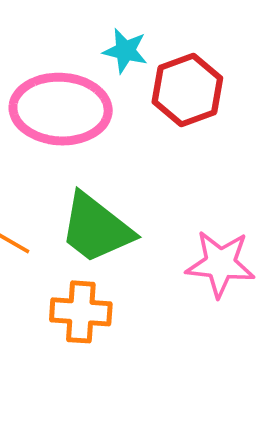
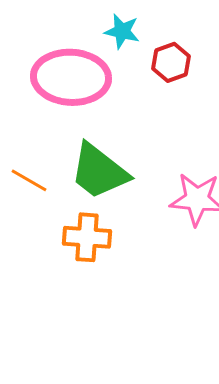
red hexagon: (187, 90) -> (171, 62), size x0.7

